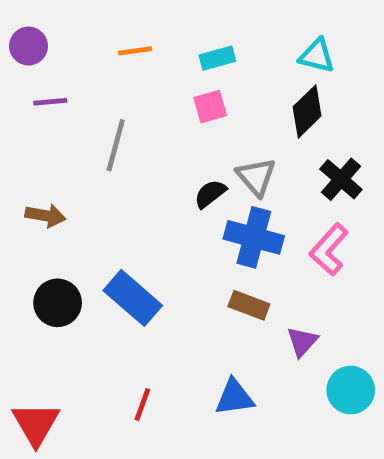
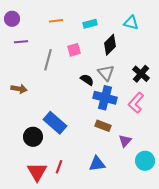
pink square: (210, 107) -> (74, 50), moved
black diamond: (307, 111) -> (110, 45), moved
black semicircle: (210, 194) -> (87, 80), turned 72
black circle: (58, 303) -> (33, 137), moved
red triangle: (36, 424) -> (37, 172), moved

